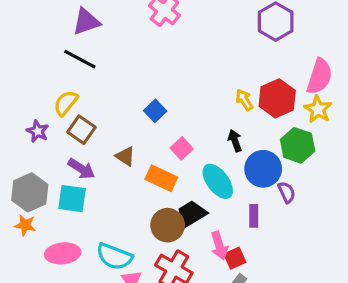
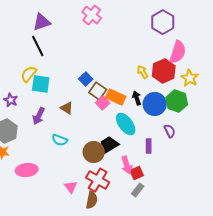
black line: (80, 59) -> (38, 46), turned 35
pink semicircle: (319, 76) -> (178, 52), moved
brown square: (81, 130) -> (98, 91), moved
purple star: (38, 131) -> (11, 100), moved
purple arrow: (81, 169) -> (39, 116), turned 84
blue circle: (263, 169) -> (155, 104), moved
orange rectangle: (161, 178) -> (116, 97), moved
cyan square: (72, 199) -> (41, 84), moved
cyan semicircle: (114, 256) -> (60, 140), moved, size x0.7

